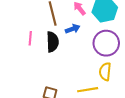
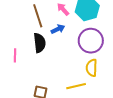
pink line: (30, 38) -> (15, 55), moved

